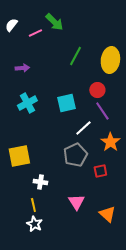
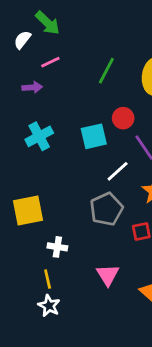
green arrow: (54, 22) -> (48, 23), moved
white semicircle: (11, 25) -> (22, 40), moved
pink line: (35, 33) -> (50, 62), moved
red circle: (97, 90) -> (123, 118), moved

